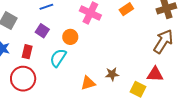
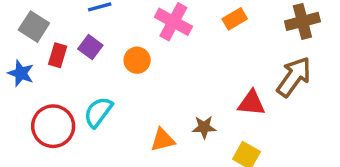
red rectangle: (27, 52) -> (58, 55), moved
cyan semicircle: (58, 58) -> (98, 112), moved
red triangle: (155, 74) -> (251, 103), moved

